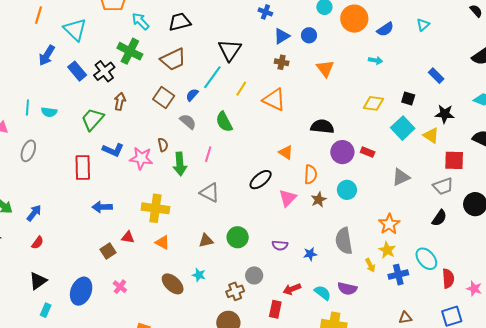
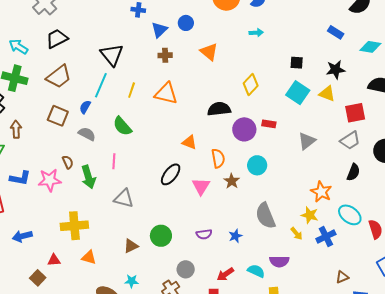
blue rectangle: (436, 76) -> (336, 32), moved
yellow diamond: (373, 103) -> (251, 85), moved, turned -40
orange star: (389, 224) -> (321, 192), moved

